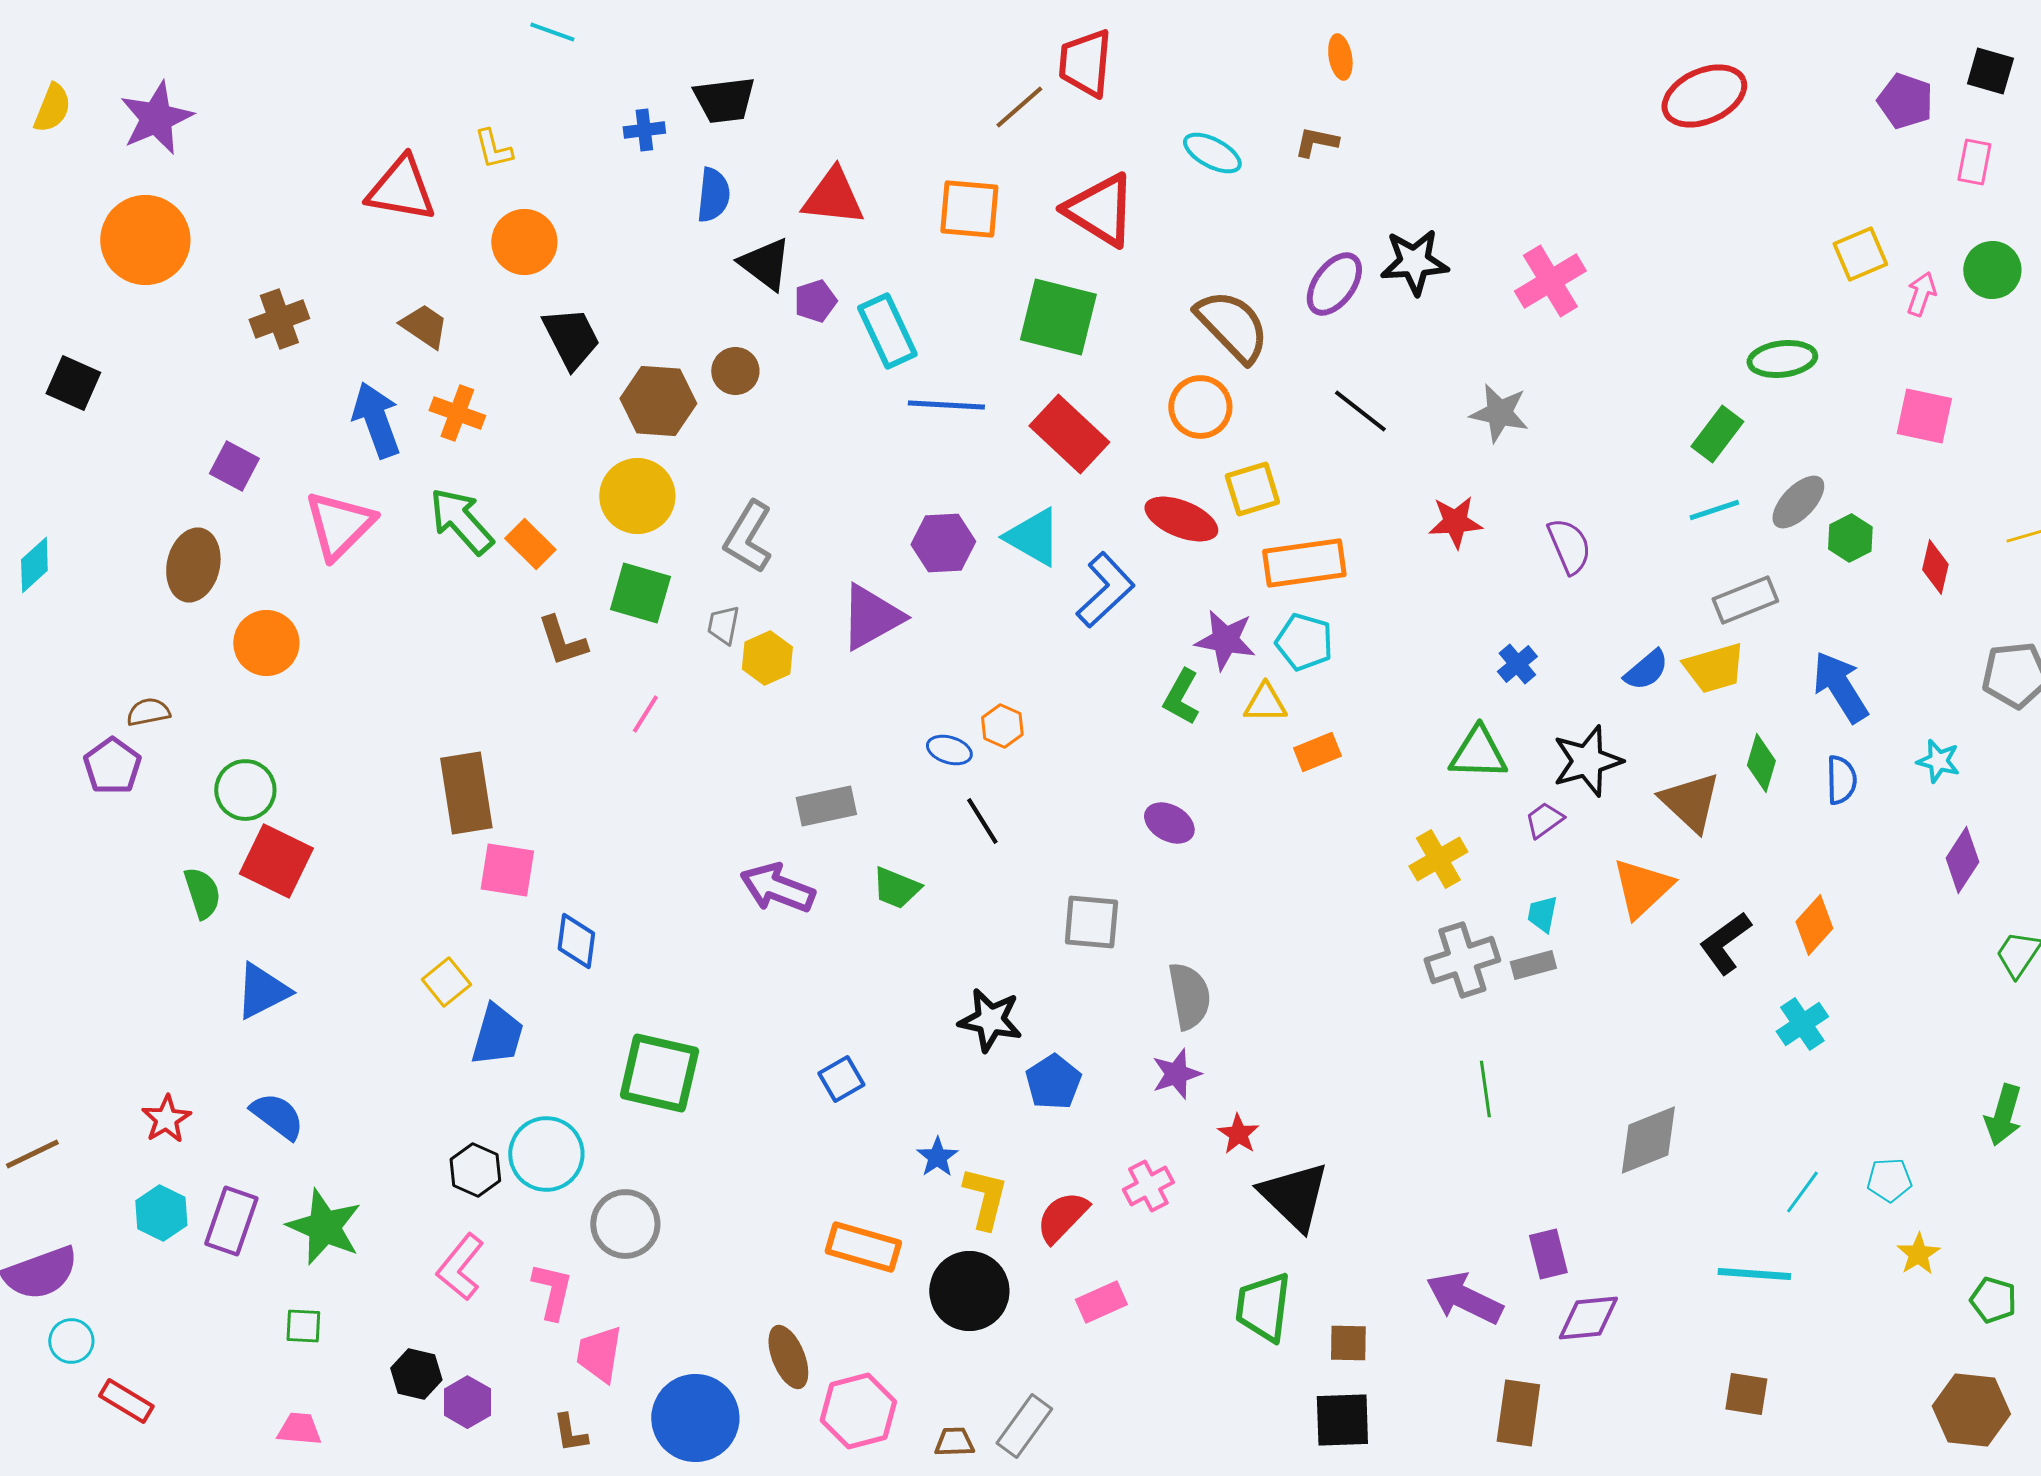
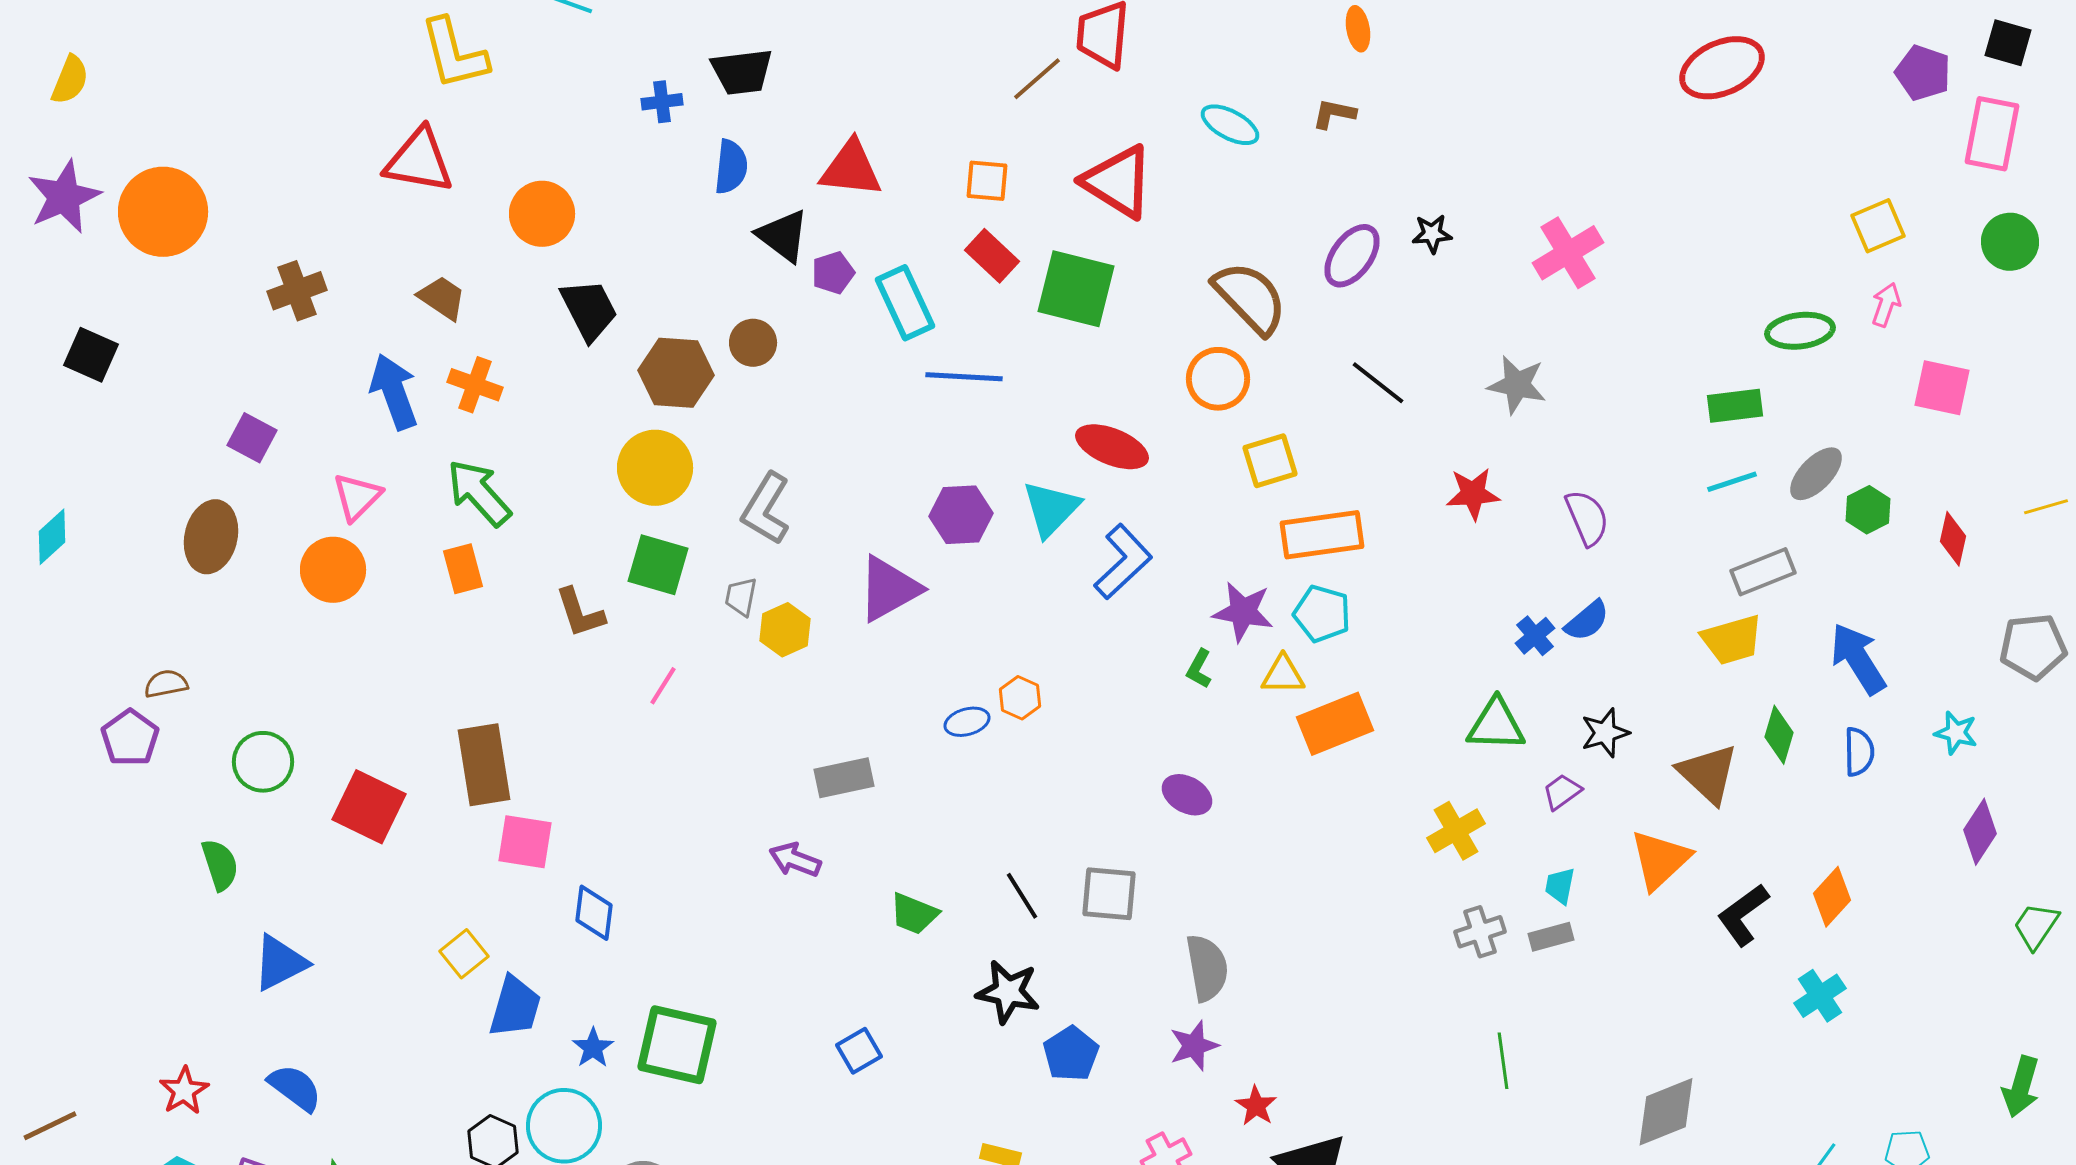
purple star: (156, 118) -> (64, 197), moved
yellow L-shape: (493, 149) -> (454, 54), moved, size x1.8
pink rectangle: (1974, 162) -> (1992, 134), size x1.6
orange square: (969, 209) -> (987, 181), size x0.7
black star: (1414, 262) -> (1432, 234), size x0.6
pink arrow: (1921, 294) -> (1886, 305), moved
red rectangle: (1069, 434) -> (992, 256), moved, size x0.7
green rectangle: (1717, 434) -> (1735, 406), turned 46
red ellipse: (1181, 519) -> (1112, 447), moved
pink triangle: (339, 525) -> (357, 497), size x0.7
cyan triangle: (1033, 537) -> (1051, 509), turned 44
orange rectangle: (530, 544) -> (463, 569), moved, turned 30
orange circle: (266, 643) -> (333, 570), moved
blue semicircle: (1646, 670) -> (1587, 621), moved
green L-shape: (1181, 697) -> (1199, 669), size x0.7
blue ellipse: (949, 750) -> (967, 722), turned -33
orange rectangle: (1317, 752) -> (1335, 724), size x1.6
black star: (1587, 761) -> (1605, 733), size x0.7
black line: (982, 821) -> (1022, 896), moved
red square: (276, 861) -> (369, 807), moved
purple arrow: (777, 888) -> (795, 860), size x0.7
green trapezoid: (896, 888) -> (914, 914), moved
gray cross: (1462, 960) -> (1480, 932), size x0.7
blue star: (937, 1157) -> (593, 1048), moved

